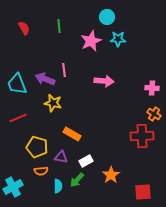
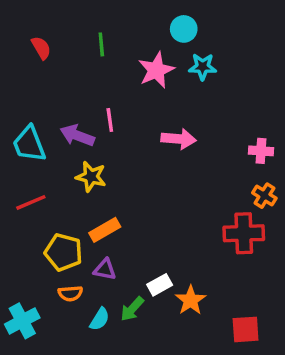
orange rectangle: (72, 134) -> (105, 230), moved, turned -60
white rectangle: (86, 161) -> (160, 285), moved
cyan semicircle: (58, 186) -> (100, 319), turned 32

